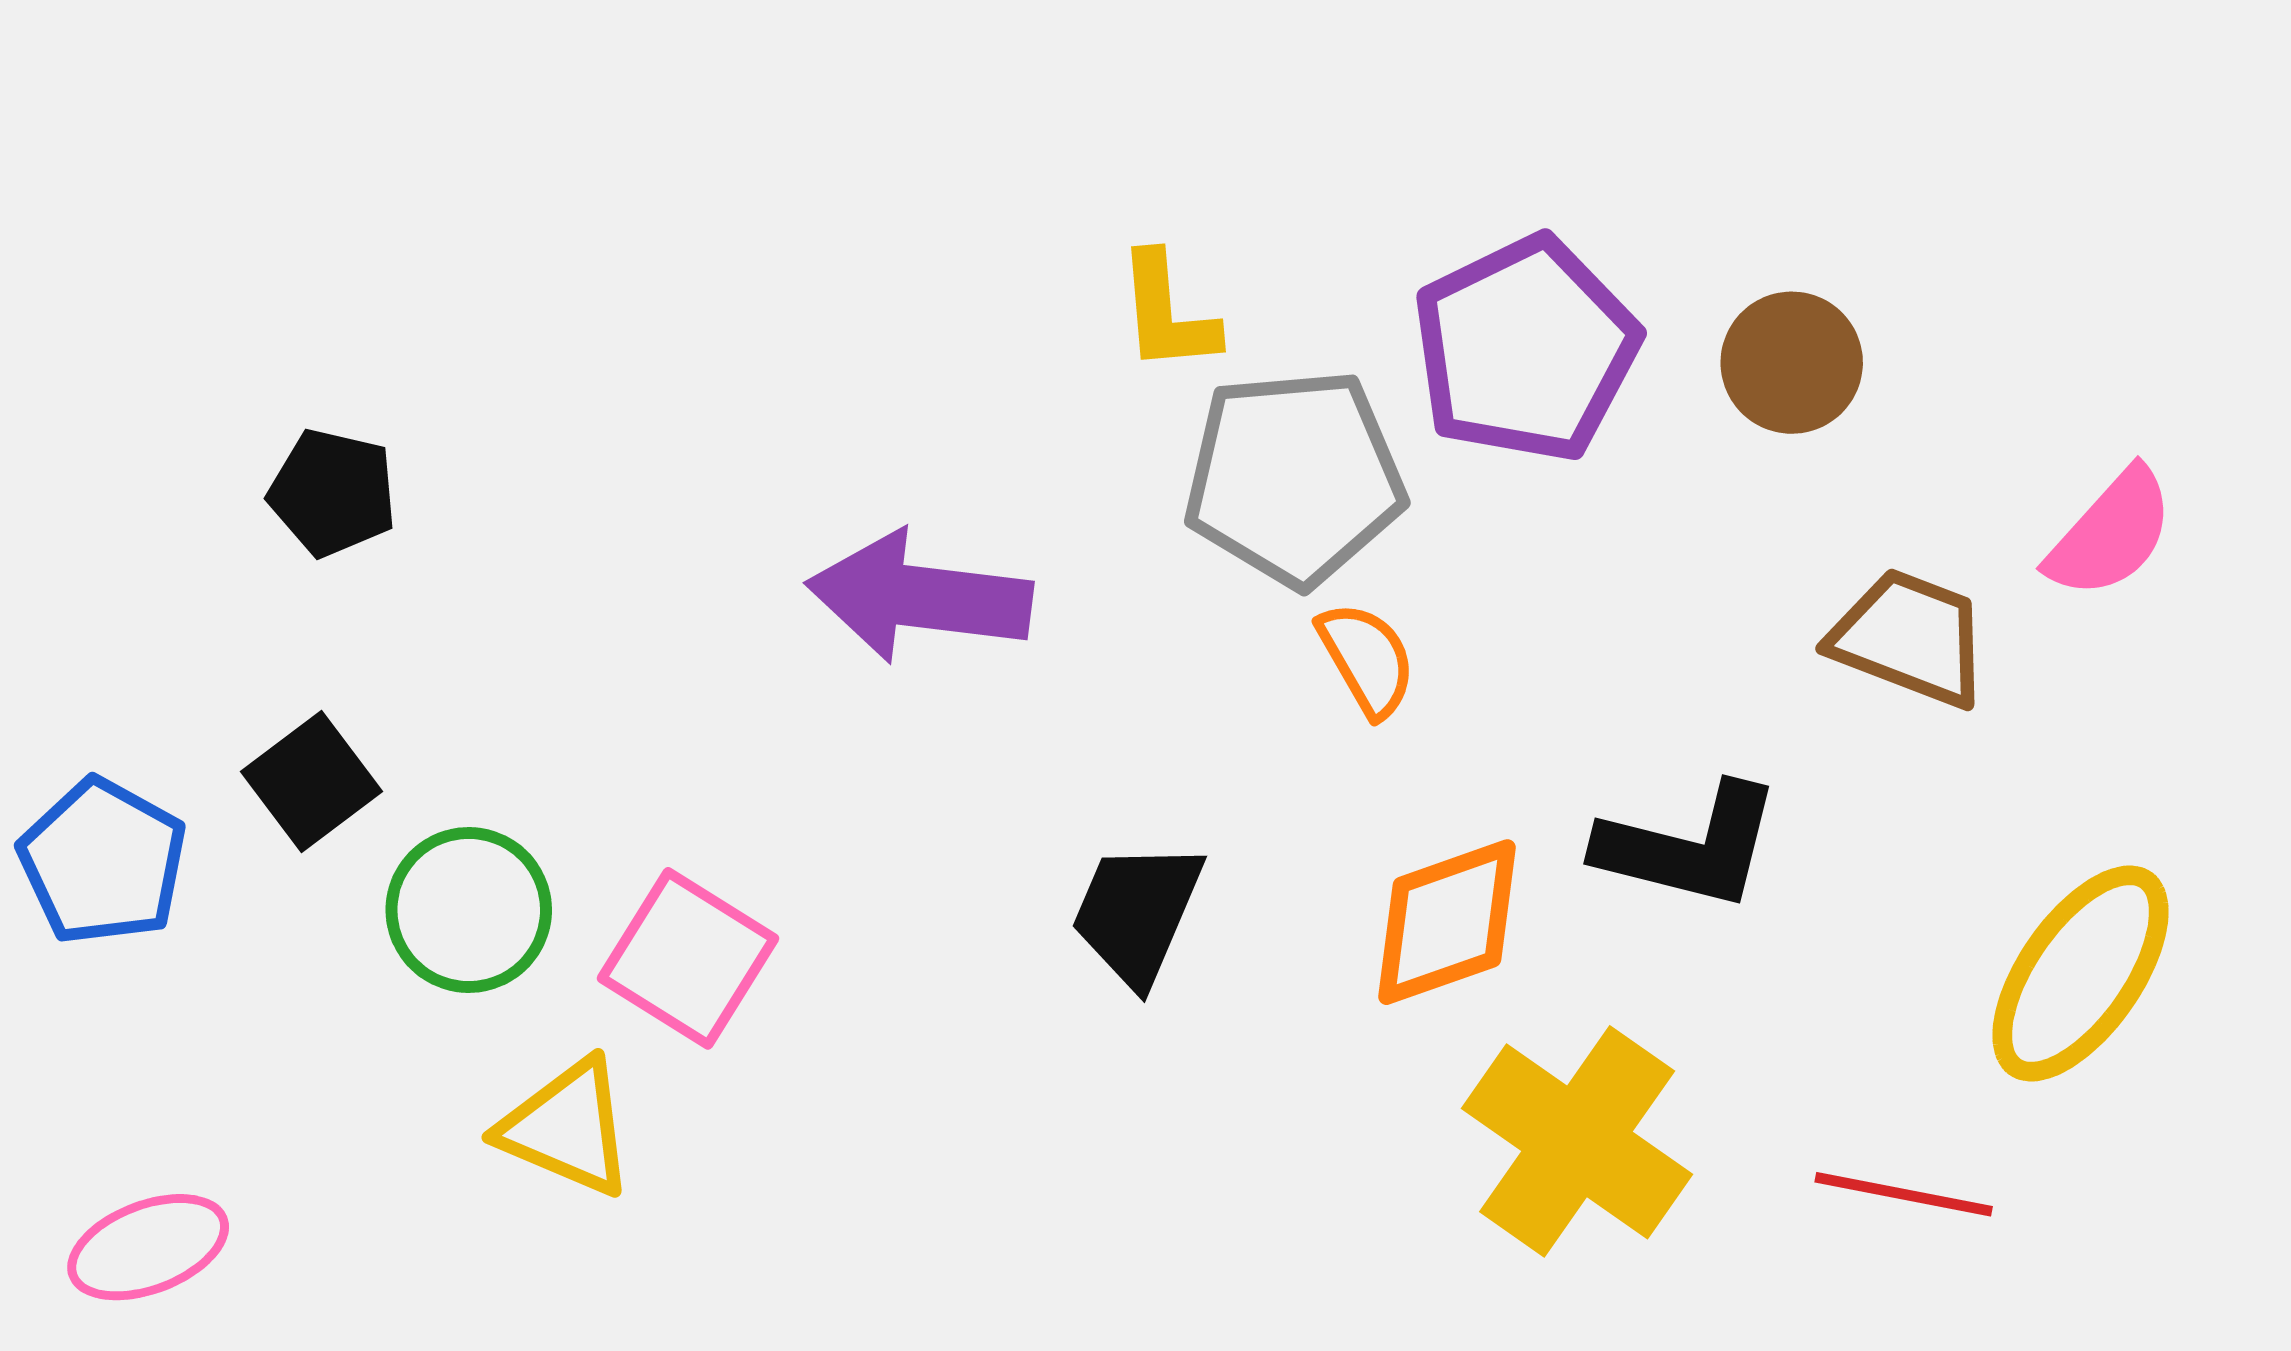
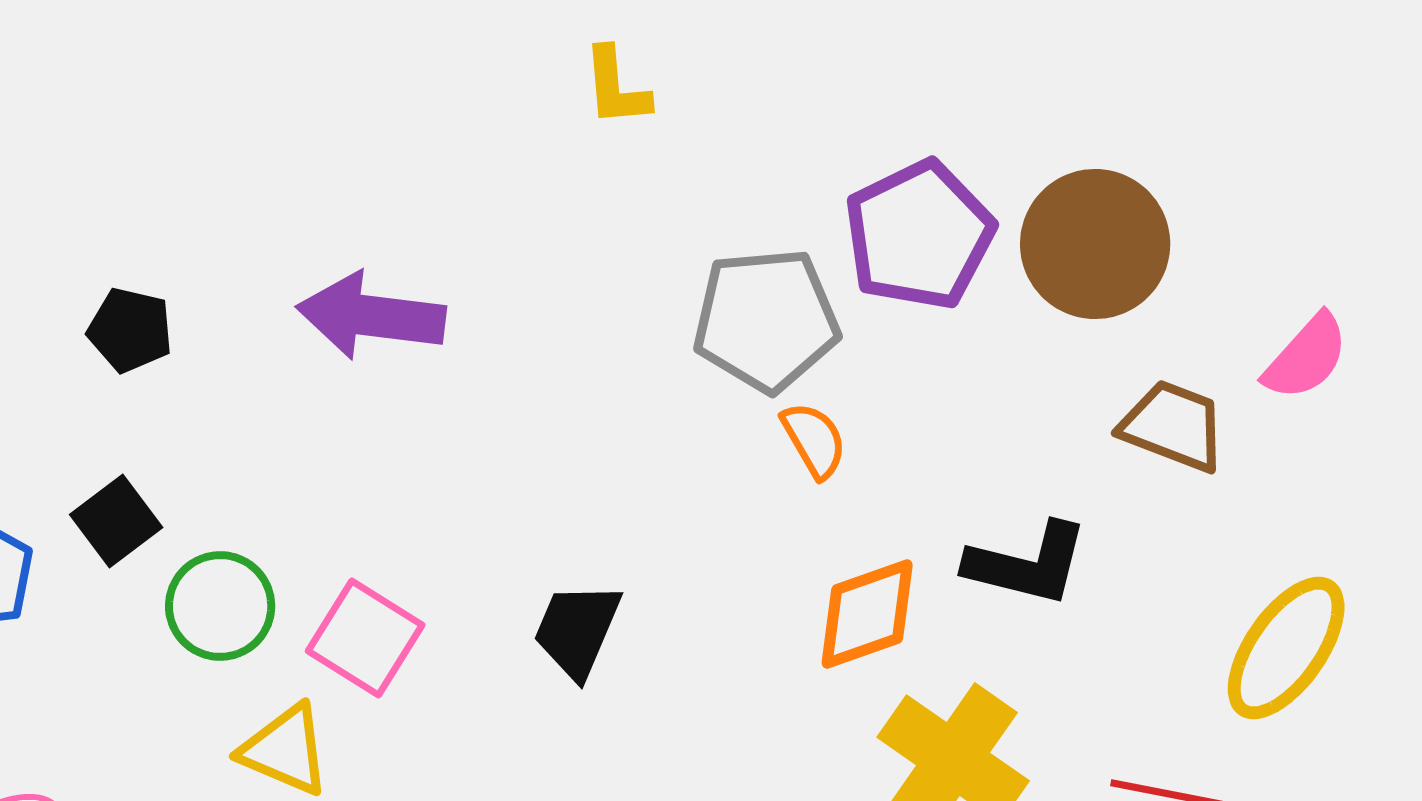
yellow L-shape: (1167, 313) -> (616, 87), moved
brown circle: (1792, 363) -> (1095, 244), size x1.6
purple arrow: (919, 597) -> (371, 316), moved
black trapezoid: (1137, 913) -> (577, 630), moved

